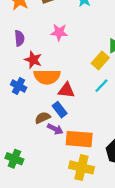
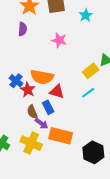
purple semicircle: (19, 38) -> (23, 29), moved
red star: (33, 60) -> (28, 90), moved
brown semicircle: (43, 118) -> (32, 112), turned -96
yellow cross: (81, 167) -> (31, 143), moved

